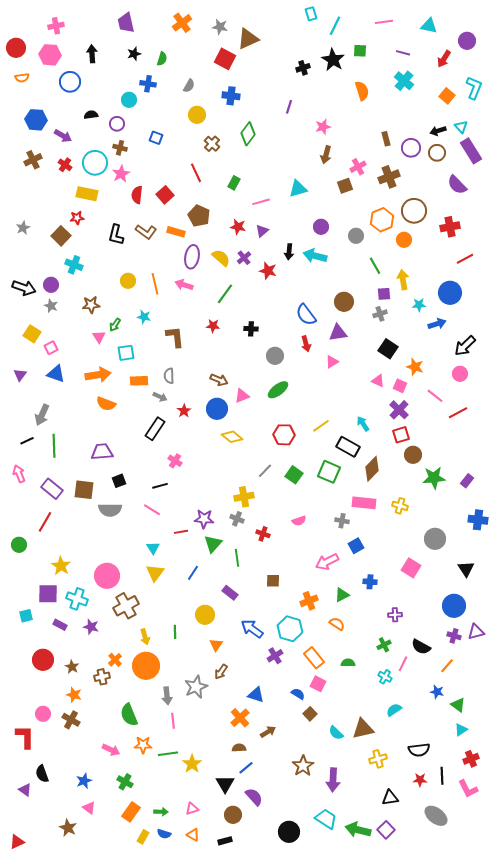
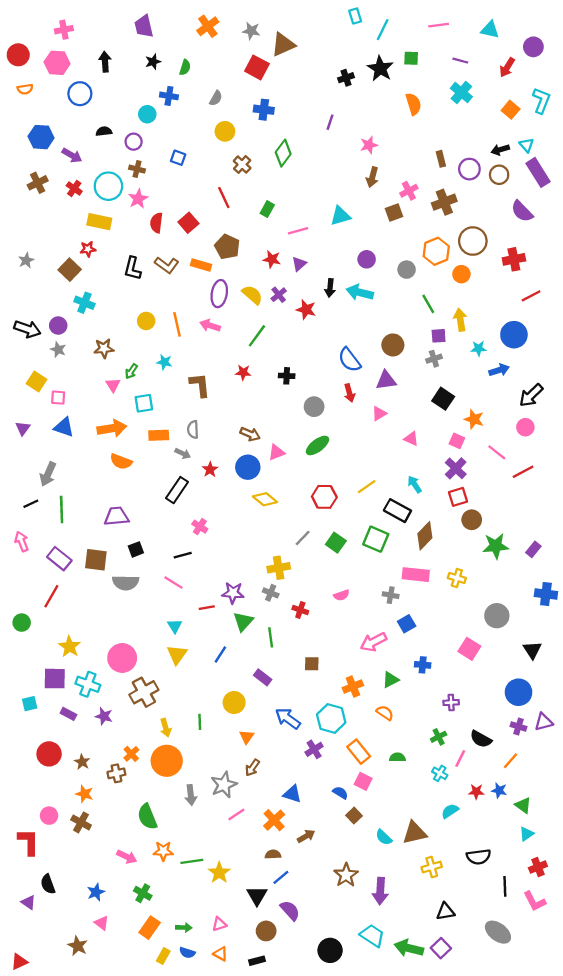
pink square: (51, 348) -> (58, 398), turned 32
pink triangle: (378, 381) -> (411, 439), moved
pink line: (173, 721) -> (236, 814), moved, turned 63
red star: (420, 780) -> (476, 792), moved

